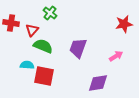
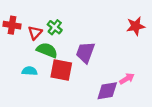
green cross: (50, 13) -> (55, 27), moved
pink arrow: (116, 56) -> (127, 79), moved
red square: (44, 76) -> (61, 70), moved

